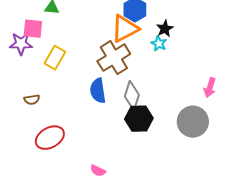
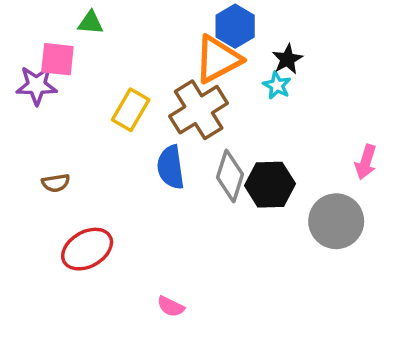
yellow rectangle: (55, 58) -> (131, 110), moved
black hexagon: (139, 119) -> (270, 185), moved

